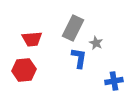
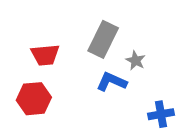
blue L-shape: (79, 58) -> (112, 82), turned -75

